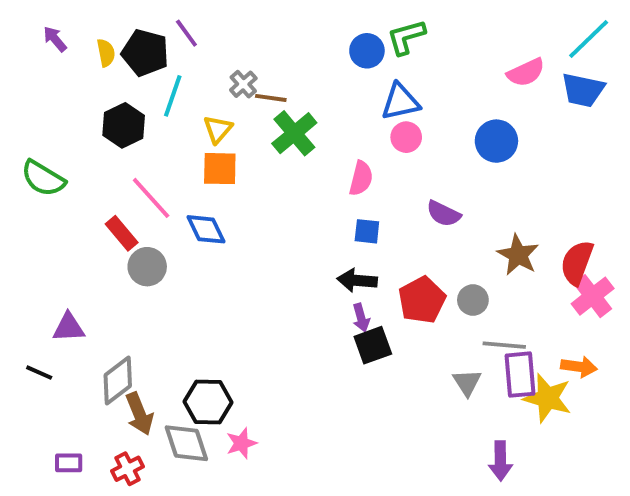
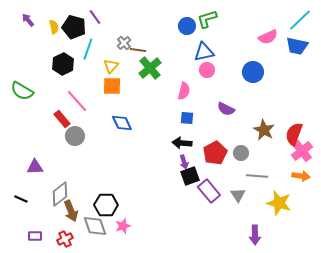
blue diamond: (206, 229) -> (122, 123), moved
orange arrow: (579, 367) -> (301, 176), moved
black line: (39, 373) -> (21, 199), moved
purple rectangle: (520, 375) -> (209, 191), moved, turned -35

